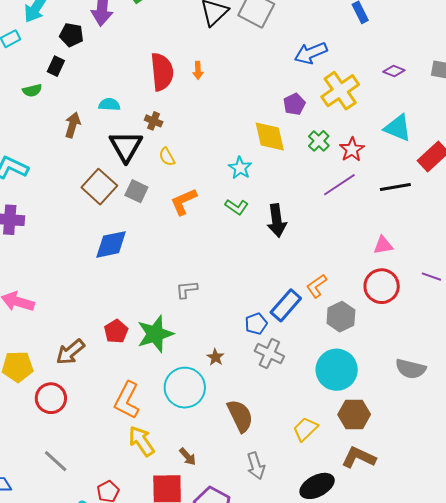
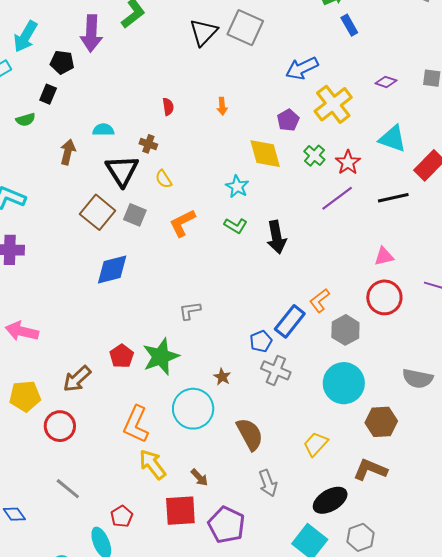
orange arrow: (198, 70) -> (222, 106), moved
red semicircle: (162, 72) -> (168, 107), moved, size x0.5
brown hexagon: (354, 415) -> (381, 422), moved

